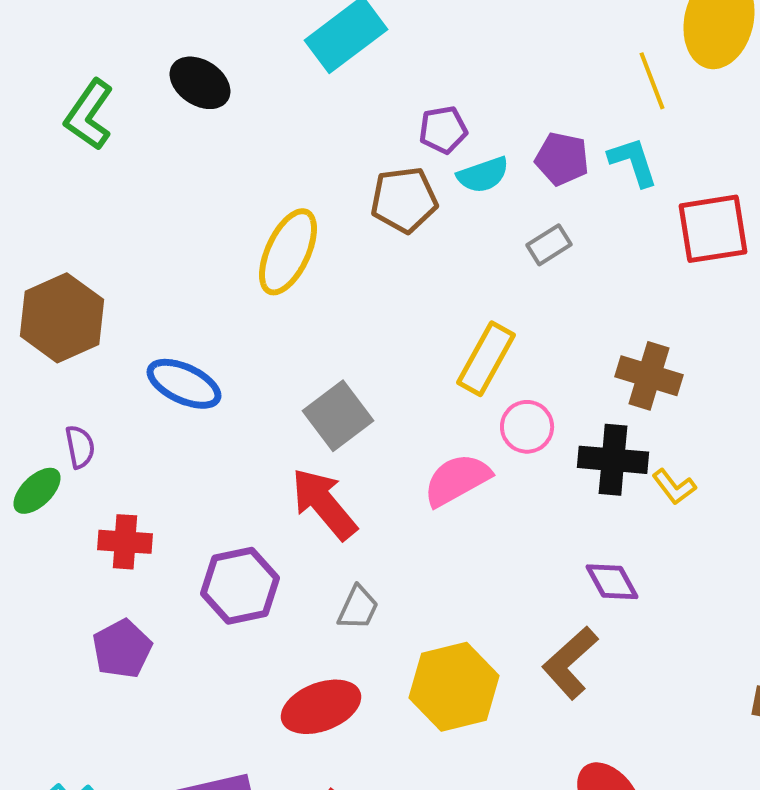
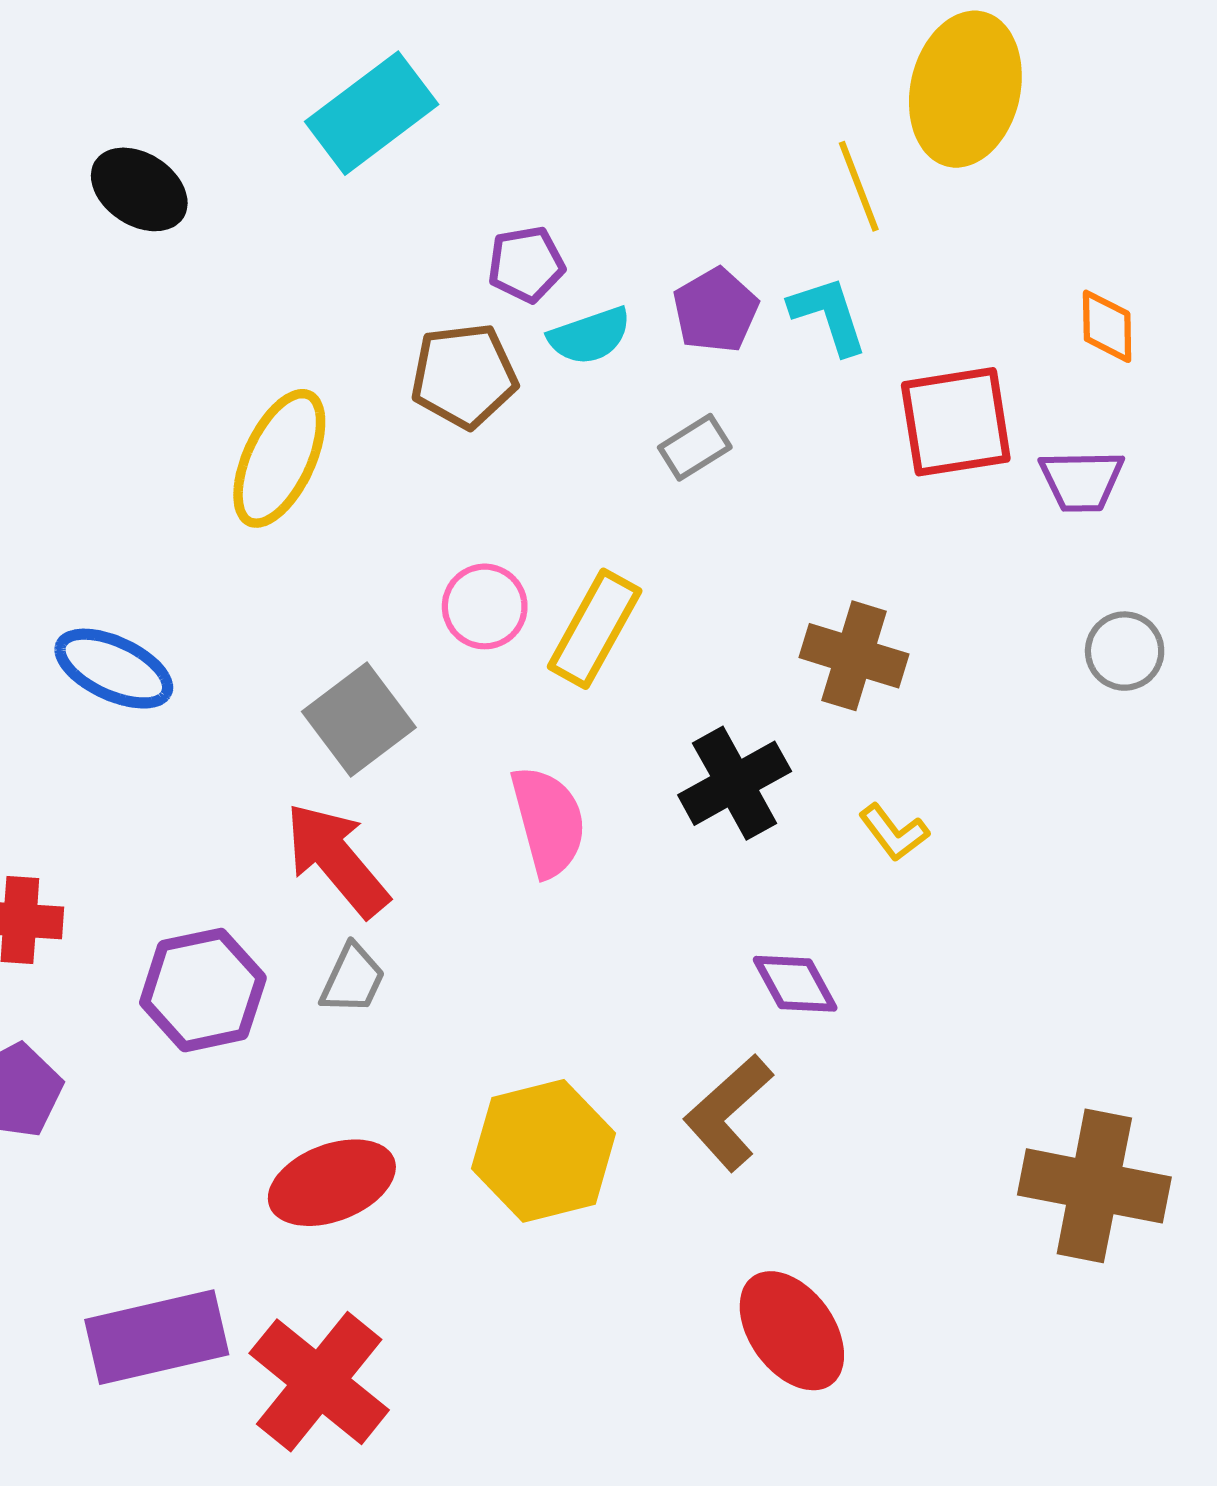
purple pentagon: (562, 159) -> (715, 310), turned 30
pink circle: (527, 427) -> (485, 606), moved
black cross: (613, 460) -> (735, 783), moved, turned -34
pink semicircle: (457, 480) -> (548, 821), turned 104
gray trapezoid: (358, 608) -> (353, 979), moved

